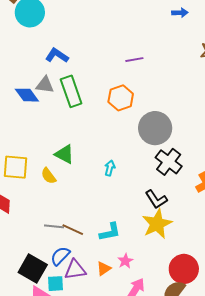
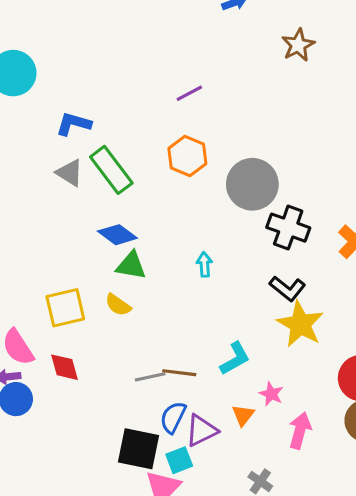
gray triangle: (45, 85) -> (70, 173), turned 42
blue diamond: (27, 95) -> (117, 235), moved

